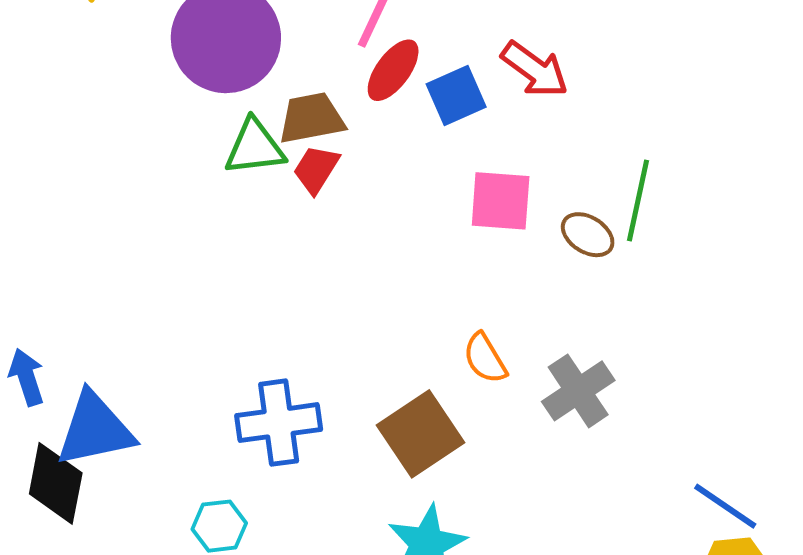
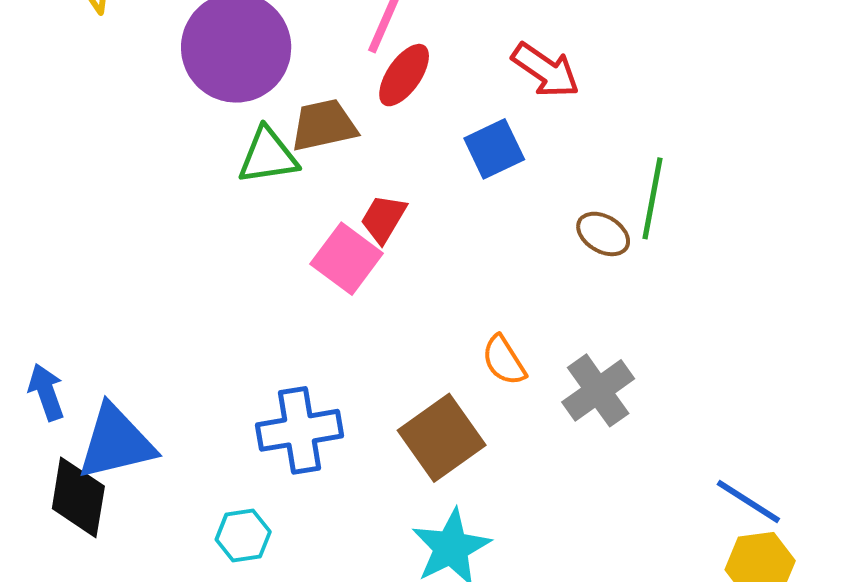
blue square: (456, 95) -> (494, 149), moved
red trapezoid: (316, 169) -> (383, 219), moved
pink square: (501, 201) -> (347, 259), moved, turned 34

